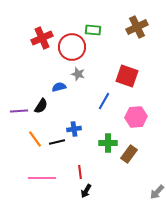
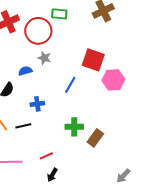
pink hexagon: (136, 117) -> (113, 80), moved
blue cross: (74, 129) -> (37, 104), moved
red line: (80, 172) -> (46, 156), turned 72

